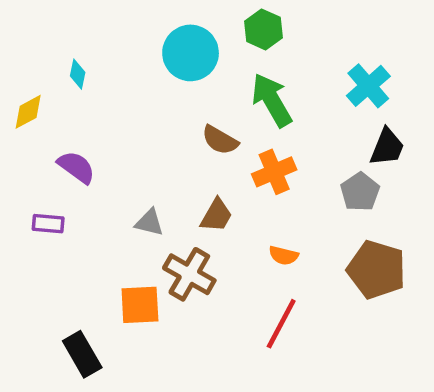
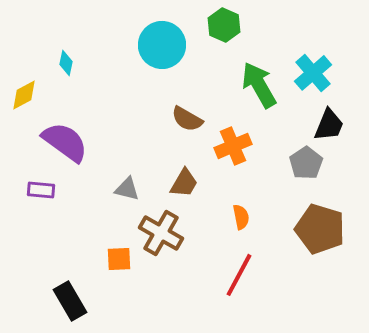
green arrow: (272, 100) -> (259, 85), moved
purple semicircle: (76, 167) -> (65, 142), size x1.4
orange semicircle: (284, 255) -> (241, 217), turned -115
orange square: (140, 305) -> (119, 259), size x0.7

